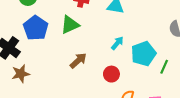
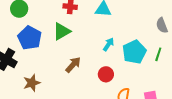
green line: (164, 67) -> (158, 54), moved
brown star: (21, 74) -> (32, 83), moved

